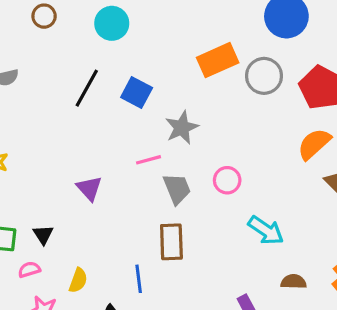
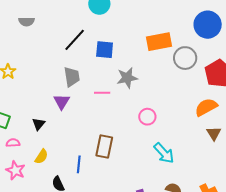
blue square: (137, 92) -> (105, 50), turned -36
gray trapezoid: (177, 189) -> (72, 77), moved
black triangle: (43, 235) -> (39, 124), moved

